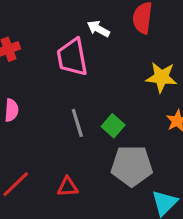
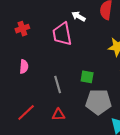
gray line: (77, 123) -> (58, 85), moved
green square: (113, 126) -> (87, 77), turned -32

